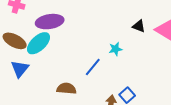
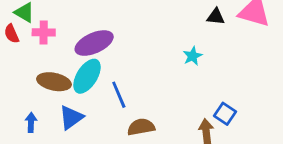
blue line: (93, 67) -> (119, 95), moved, turned -48
blue triangle: (20, 69) -> (71, 117), turned 30

